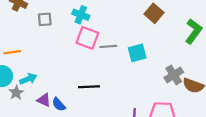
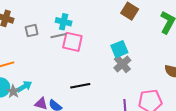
gray line: (108, 46) -> (59, 36), moved
gray cross: (174, 75) -> (122, 64), moved
gray star: (16, 93) -> (13, 91), moved

